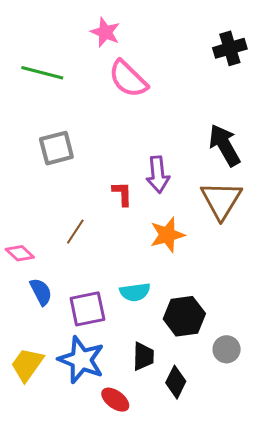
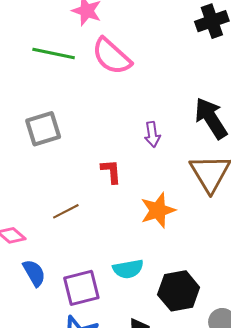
green line: (42, 73) -> (54, 53), moved
purple arrow: (158, 175) -> (152, 134), moved, size x0.7
brown line: (75, 232) -> (66, 211), turned 32

